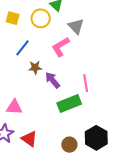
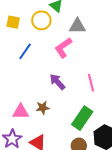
gray triangle: (76, 26) -> (77, 26), turned -42
brown star: (35, 68) -> (43, 108), moved
green rectangle: (69, 104) -> (82, 118), moved, turned -30

